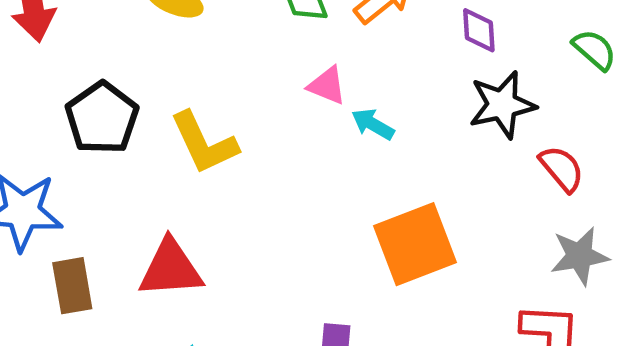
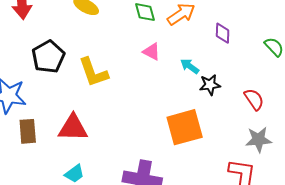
black star: (502, 105) -> (210, 85), moved, size x0.7
cyan arrow: (373, 124) -> (190, 66), moved

